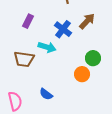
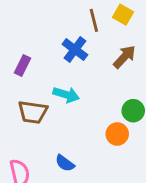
purple rectangle: (28, 21) -> (22, 66), moved
blue cross: (63, 29) -> (75, 50), moved

